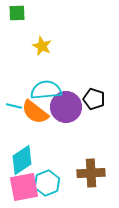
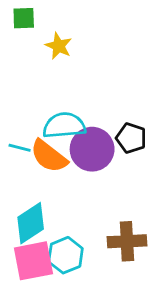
yellow star: (42, 46) -> (59, 46), moved

